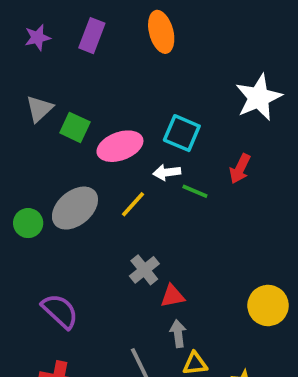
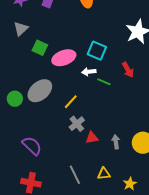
gray triangle: (39, 109) -> (21, 29), moved
red arrow: (240, 169) -> (128, 70), turned -56
yellow line: (133, 204) -> (71, 102), moved
gray arrow: (178, 334) -> (116, 142), moved

